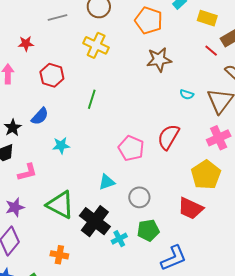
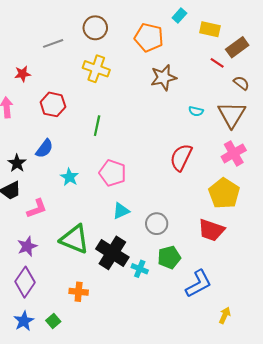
cyan star: (61, 145) -> (70, 177), turned -30
pink pentagon: (131, 148) -> (113, 173), moved
cyan cross: (119, 239) -> (140, 269), turned -35

